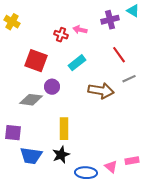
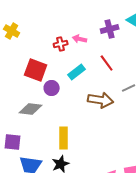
red cross: (61, 35) -> (61, 44), turned -32
red line: (119, 55) -> (107, 63), moved
purple circle: (52, 87) -> (52, 88), moved

